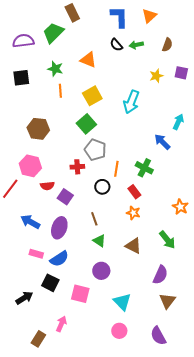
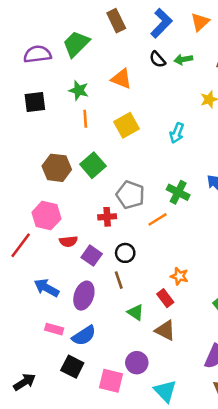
brown rectangle: (72, 13) -> (116, 21), moved
blue L-shape: (119, 17) -> (161, 23), turned 45
cyan arrow: (131, 102) -> (177, 133), size x0.7
green square: (86, 124) -> (93, 165), moved
green cross: (144, 168) -> (178, 192), moved
orange line: (116, 169) -> (157, 219), turned 49
black circle: (102, 187) -> (125, 253), moved
red rectangle: (134, 192) -> (165, 298), moved
brown line: (94, 219) -> (119, 280), moved
brown triangle: (133, 246) -> (165, 330), moved
purple circle: (101, 271) -> (137, 363), moved
black arrow: (24, 298) -> (25, 382), moved

